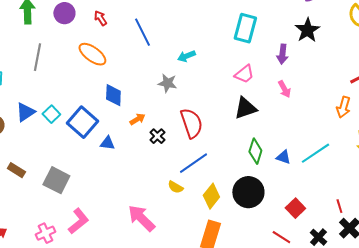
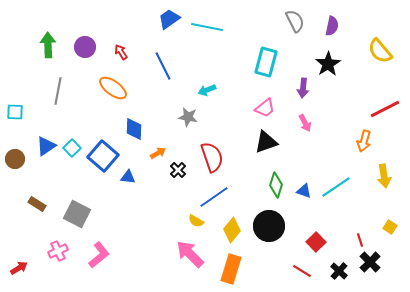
pink arrow: (141, 218) -> (190, 254), moved
pink cross: (45, 233) -> (58, 251), moved

